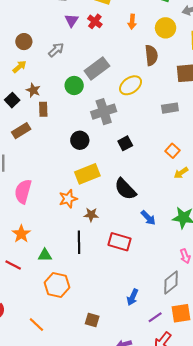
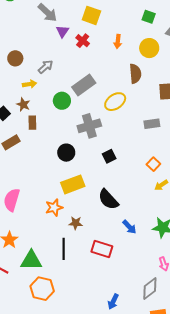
purple triangle: (72, 20) -> (63, 31), moved
yellow arrow: (19, 67) -> (30, 84), moved, turned 32
green triangle: (45, 255) -> (31, 260), size x1.6

